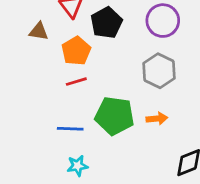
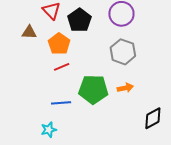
cyan star: (77, 166) -> (49, 130), moved

